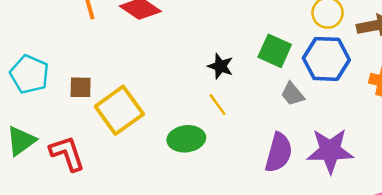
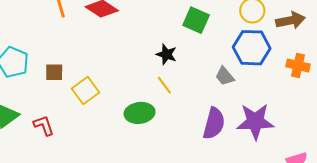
green square: (275, 51) -> (196, 20), moved
yellow square: (119, 110) -> (86, 90), size x0.7
red L-shape: (67, 153) -> (44, 125), size x0.7

